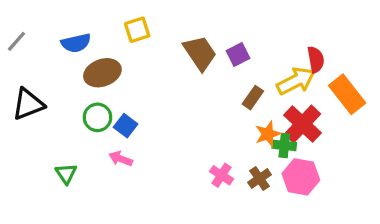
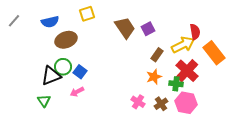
black triangle: (28, 104) -> (51, 76), moved
orange star: (268, 134) -> (154, 77), moved
pink arrow: (121, 159) -> (77, 92), turned -48

